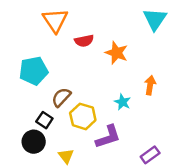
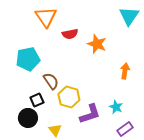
brown semicircle: (61, 97) -> (51, 81), turned 102
cyan star: (122, 102) -> (116, 107), moved
black square: (44, 120) -> (37, 100), turned 32

